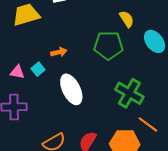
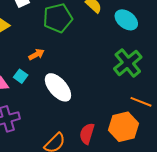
green pentagon: (108, 46) -> (58, 18), moved
green cross: (129, 93) -> (128, 63), moved, turned 36

